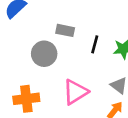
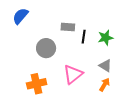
gray rectangle: (65, 30) -> (68, 27), moved

